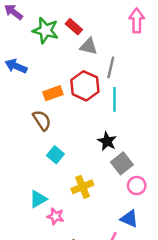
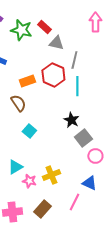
yellow cross: (82, 187) -> (51, 175), moved

